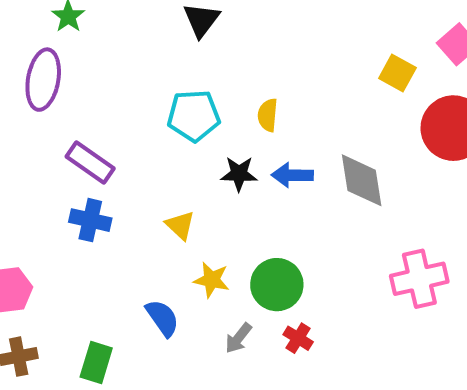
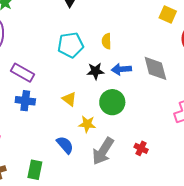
green circle: (277, 285) -> (112, 102), moved
gray arrow: (238, 338) -> (103, 151), size x1.8
red cross: (298, 338) -> (141, 148), moved

